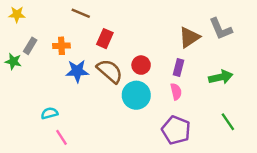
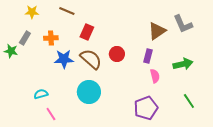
yellow star: (17, 14) -> (32, 12), moved
pink semicircle: (176, 92) -> (155, 76), moved
cyan circle: (136, 95) -> (89, 92), moved
purple pentagon: (176, 130) -> (146, 108), turned 30

